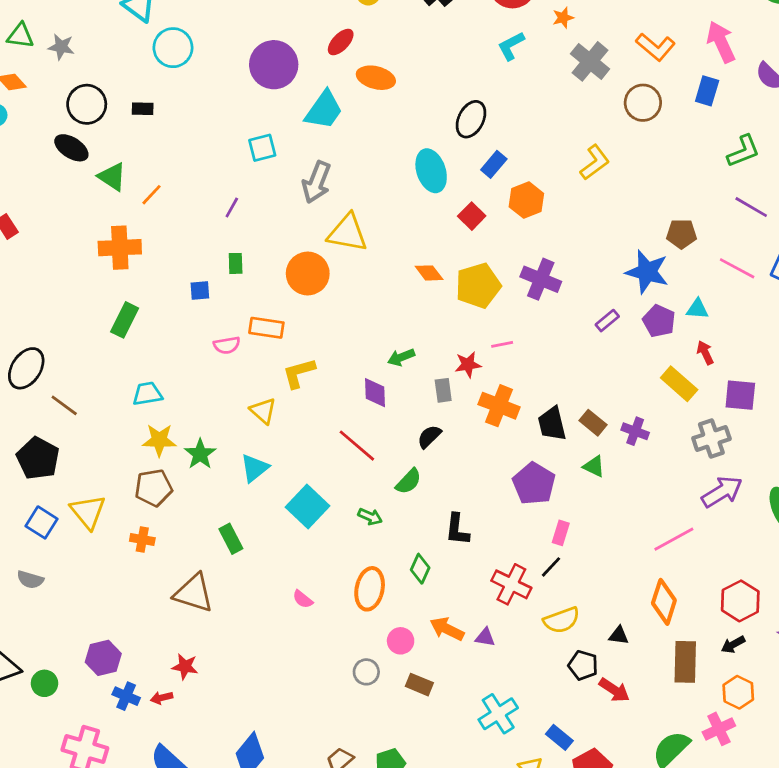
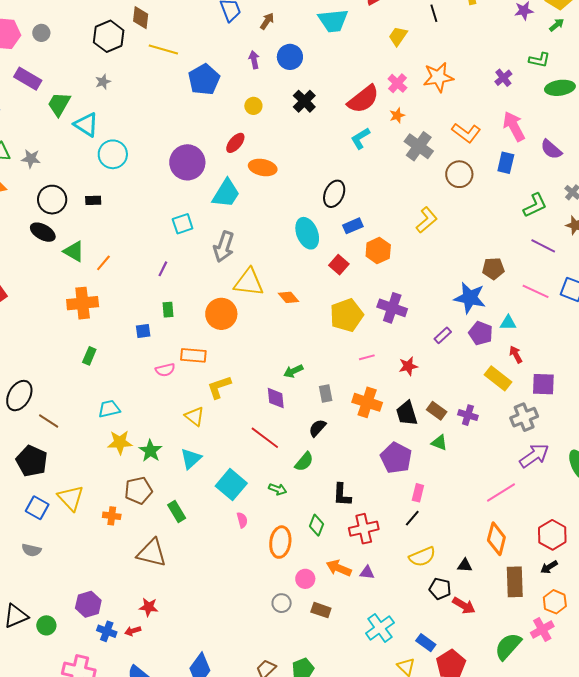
blue rectangle: (494, 164) -> (353, 226), turned 30
orange diamond: (429, 273) -> (289, 297), moved
green rectangle: (125, 320) -> (89, 356), size x0.7
red star: (468, 365) -> (408, 366), moved
brown pentagon: (154, 488) -> (138, 490), moved
red cross: (511, 584) -> (364, 529), moved, turned -36
pink semicircle: (303, 599) -> (242, 520), moved, turned -140

